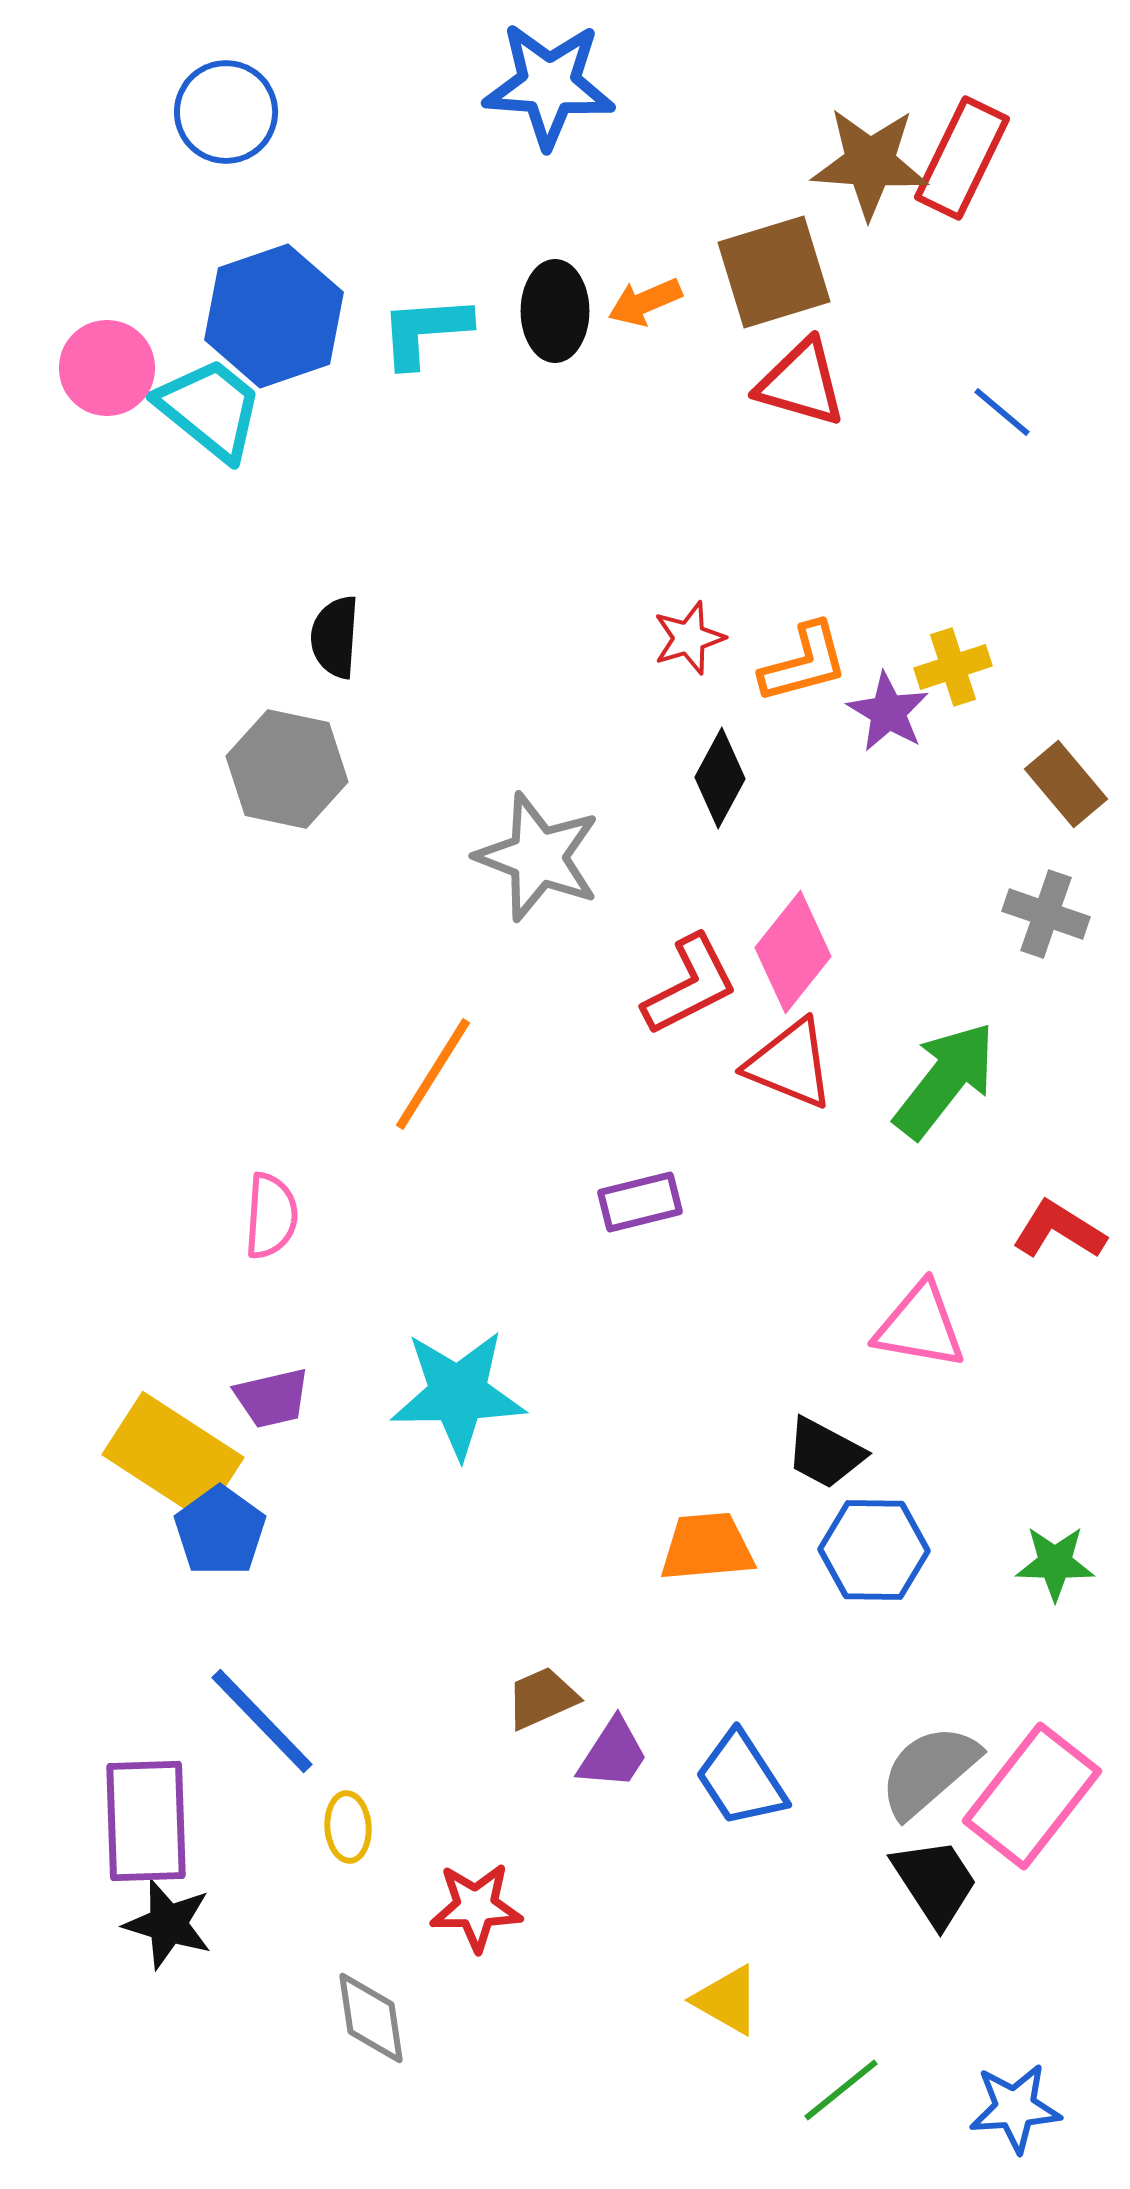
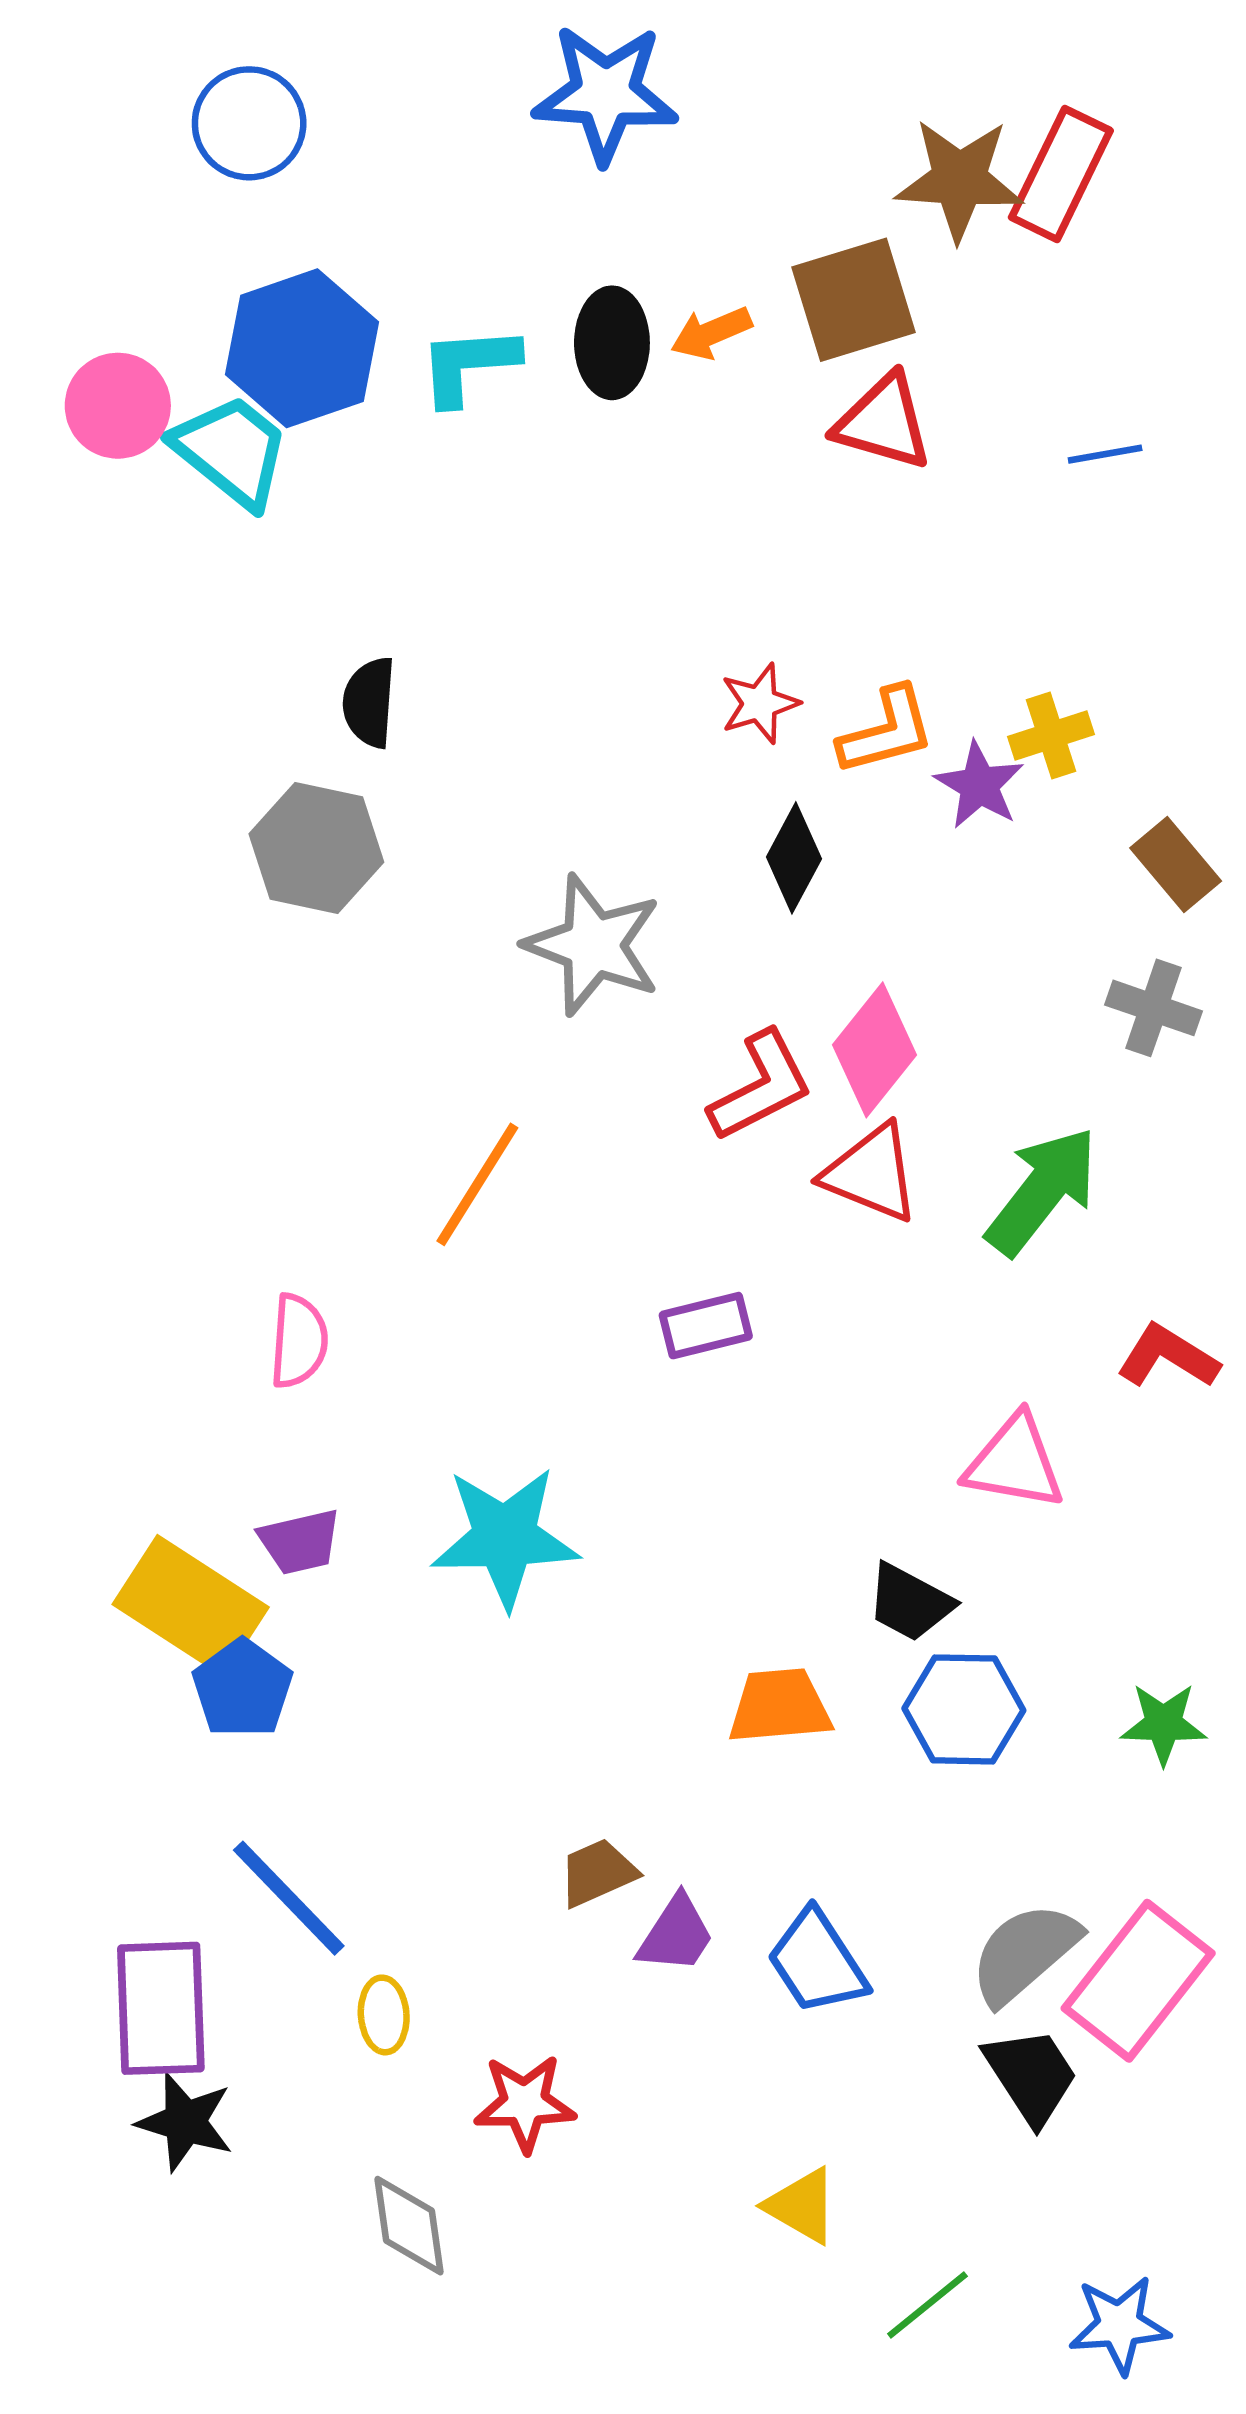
blue line: (1002, 412) -> (1105, 454), turned -50

